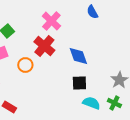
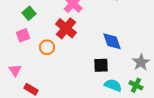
blue diamond: (78, 56) -> (112, 41), moved

